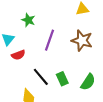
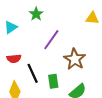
brown star: (82, 40) -> (75, 59), moved
red semicircle: (18, 55) -> (14, 59), moved

